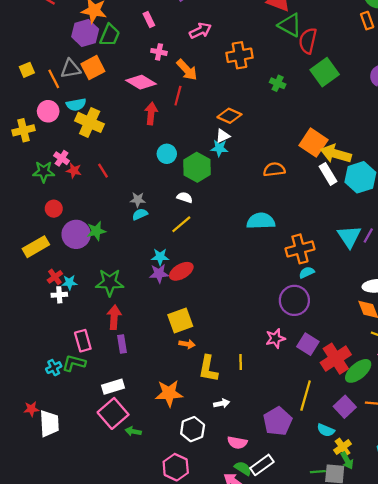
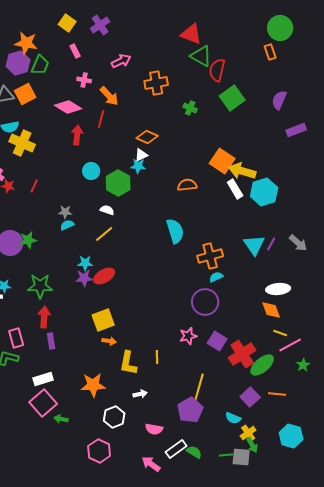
red line: (103, 171) -> (34, 186), turned 56
cyan semicircle: (261, 221) -> (175, 231), turned 75
yellow line: (306, 396) -> (199, 387), moved
green semicircle: (243, 468) -> (194, 452), moved

